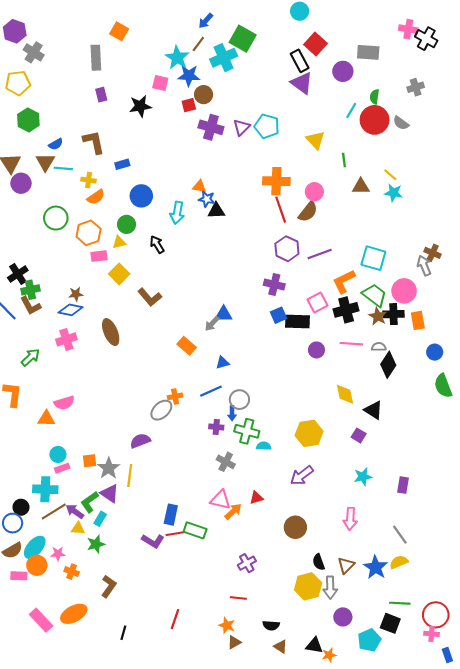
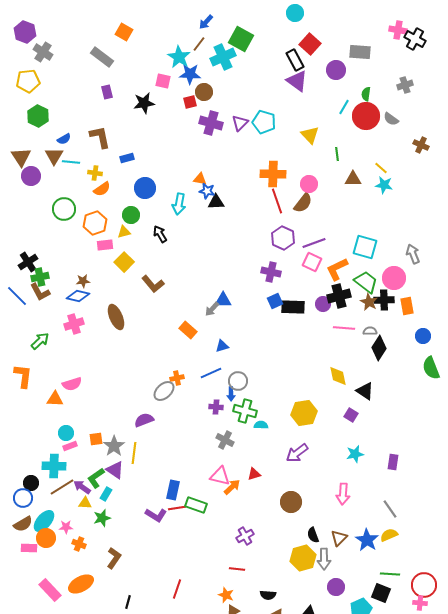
gray rectangle: (96, 58) -> (102, 57), turned -50
brown cross: (433, 253) -> (421, 145), moved
pink square: (318, 302) -> (312, 262), moved, turned -36
purple circle: (316, 350) -> (323, 304), moved

